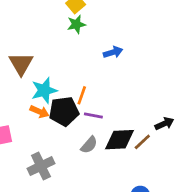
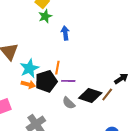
blue arrow: (113, 52) -> (65, 33), moved, turned -72
black diamond: (119, 140) -> (90, 96), turned 30
gray semicircle: (89, 145) -> (69, 103), turned 104

